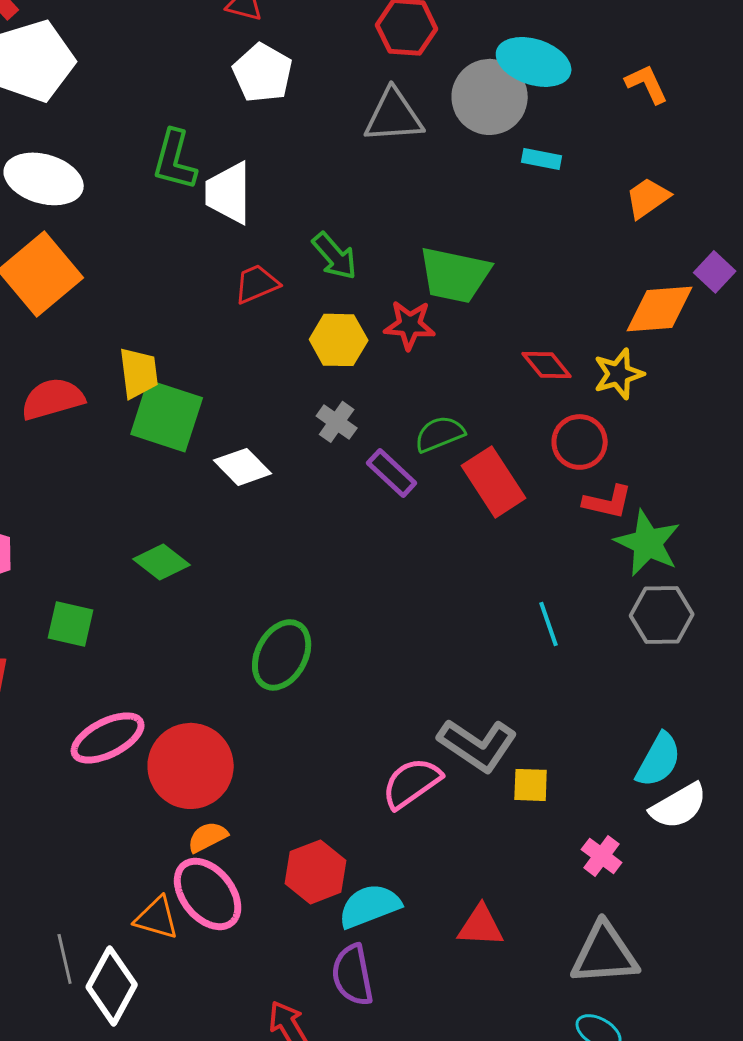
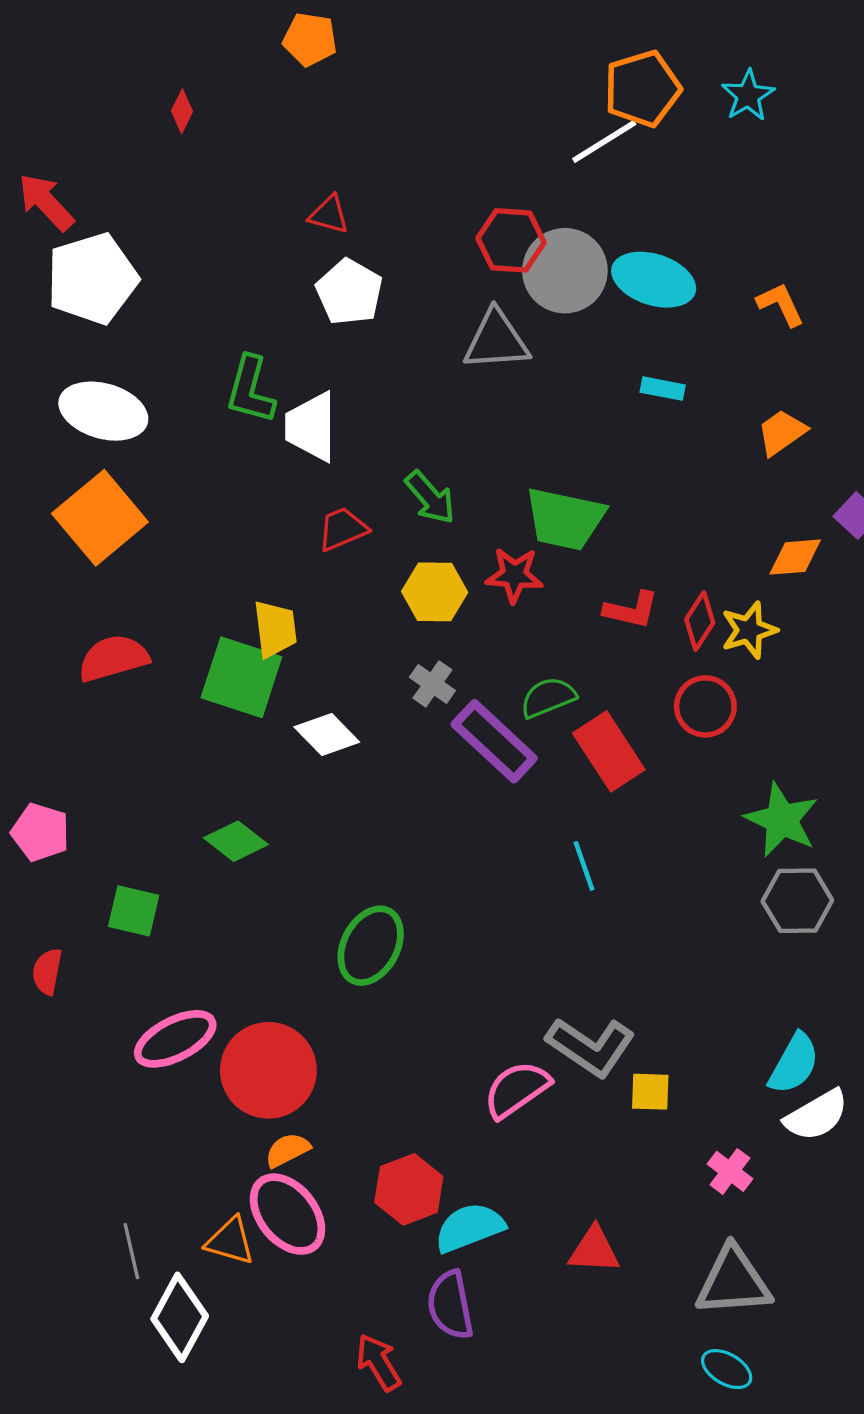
gray circle: (490, 97) -> (565, 271), moved
orange diamond: (660, 309) -> (795, 557), size x0.7
red diamond: (547, 365) -> (700, 621), moved, turned 72
yellow trapezoid: (139, 373) -> (275, 629), moved
purple rectangle: (392, 473) -> (494, 741), size x1.5
red L-shape: (608, 502) -> (631, 610), moved
cyan line: (549, 624) -> (584, 866), moved
gray line: (65, 959) -> (131, 1251), moved

